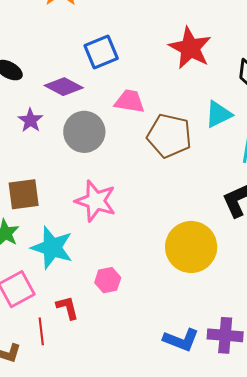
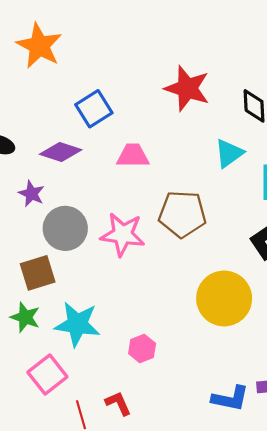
gray circle: (84, 132) -> (65, 228), moved
brown pentagon: (169, 136) -> (182, 214), moved
pink star: (96, 201) -> (123, 234), moved
red L-shape: (67, 308) -> (118, 403), moved

